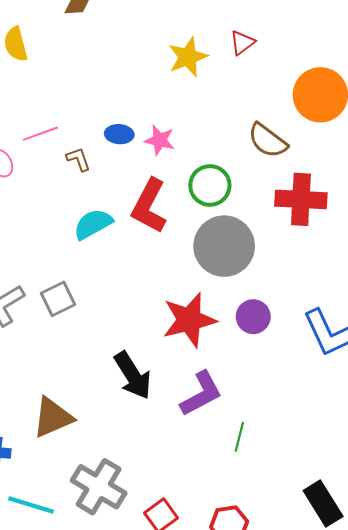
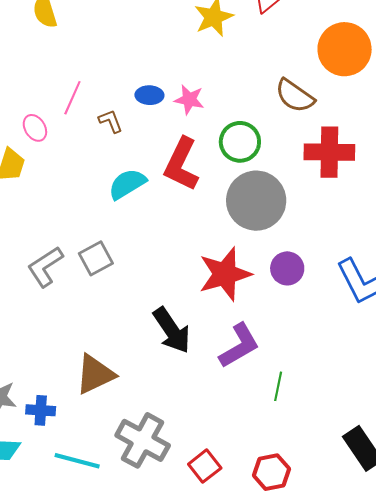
pink line: (40, 134) -> (72, 98), turned -44

